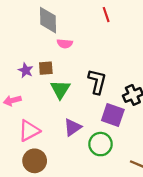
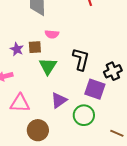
pink semicircle: (65, 44) -> (52, 34), moved
pink triangle: (29, 131) -> (20, 103), turned 30
brown circle: (35, 161) -> (38, 130), moved

